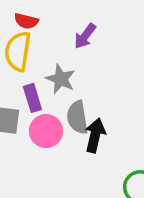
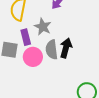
black arrow: (95, 135) -> (66, 48), moved

